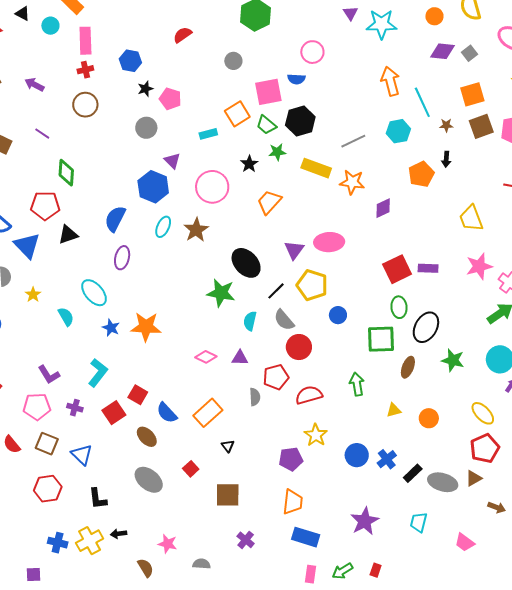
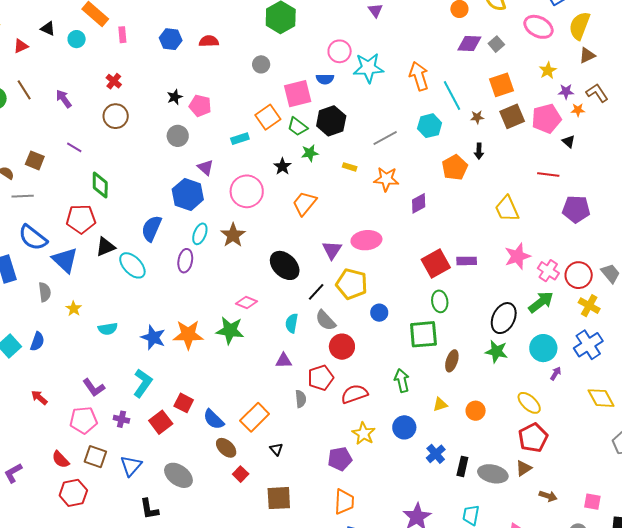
cyan star: (381, 24) -> (368, 68), moved
red semicircle: (182, 35) -> (209, 41), turned 36
pink rectangle: (85, 41) -> (122, 35), moved, size x0.6
blue hexagon: (130, 61) -> (171, 39), moved
red cross: (85, 70) -> (114, 81), turned -35
purple arrow: (34, 85) -> (64, 99), turned 30
yellow rectangle: (316, 168) -> (350, 167), size x0.5
purple ellipse: (122, 258) -> (185, 261), moved
cyan ellipse: (94, 293) -> (132, 265), moved
green star: (221, 293) -> (230, 330), moved
cyan semicircle: (66, 317) -> (108, 329), turned 114
black ellipse: (426, 327) -> (504, 318), moved
blue star: (111, 328) -> (153, 337), size x1.4
pink diamond: (206, 357) -> (247, 303), moved
brown ellipse: (147, 437) -> (226, 448), moved
blue triangle: (82, 455) -> (131, 466), turned 30
blue circle: (357, 455) -> (404, 427), moved
black rectangle: (413, 473) -> (462, 466), turned -30
gray ellipse: (149, 480) -> (178, 475), moved
red hexagon: (48, 489) -> (73, 493), moved

